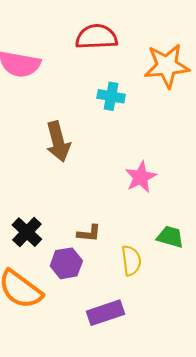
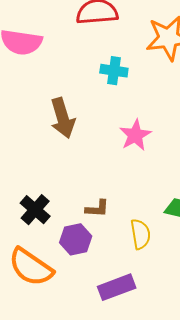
pink star: (141, 177) -> (135, 135), moved

